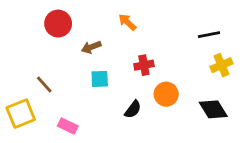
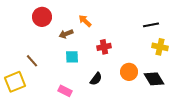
orange arrow: (127, 22) -> (85, 21), moved
yellow cross: (222, 65) -> (160, 47), turned 35
orange circle: (166, 94) -> (129, 72), moved
pink rectangle: (68, 126) -> (65, 91), moved

